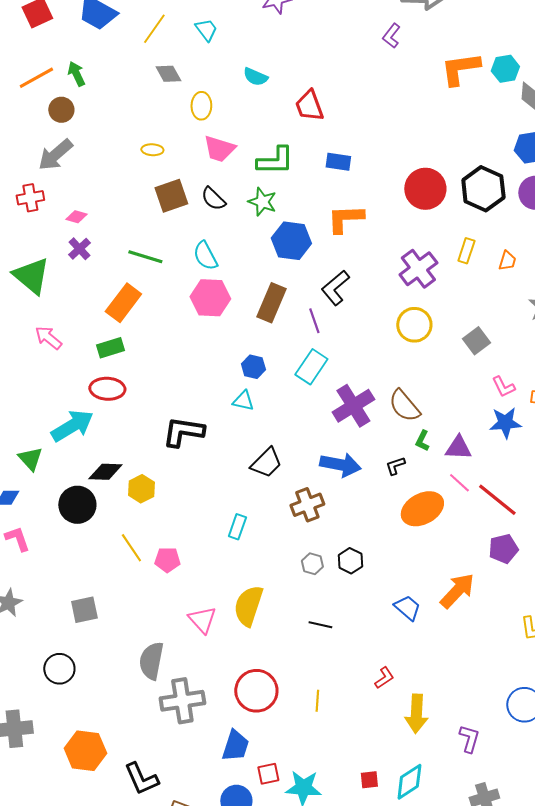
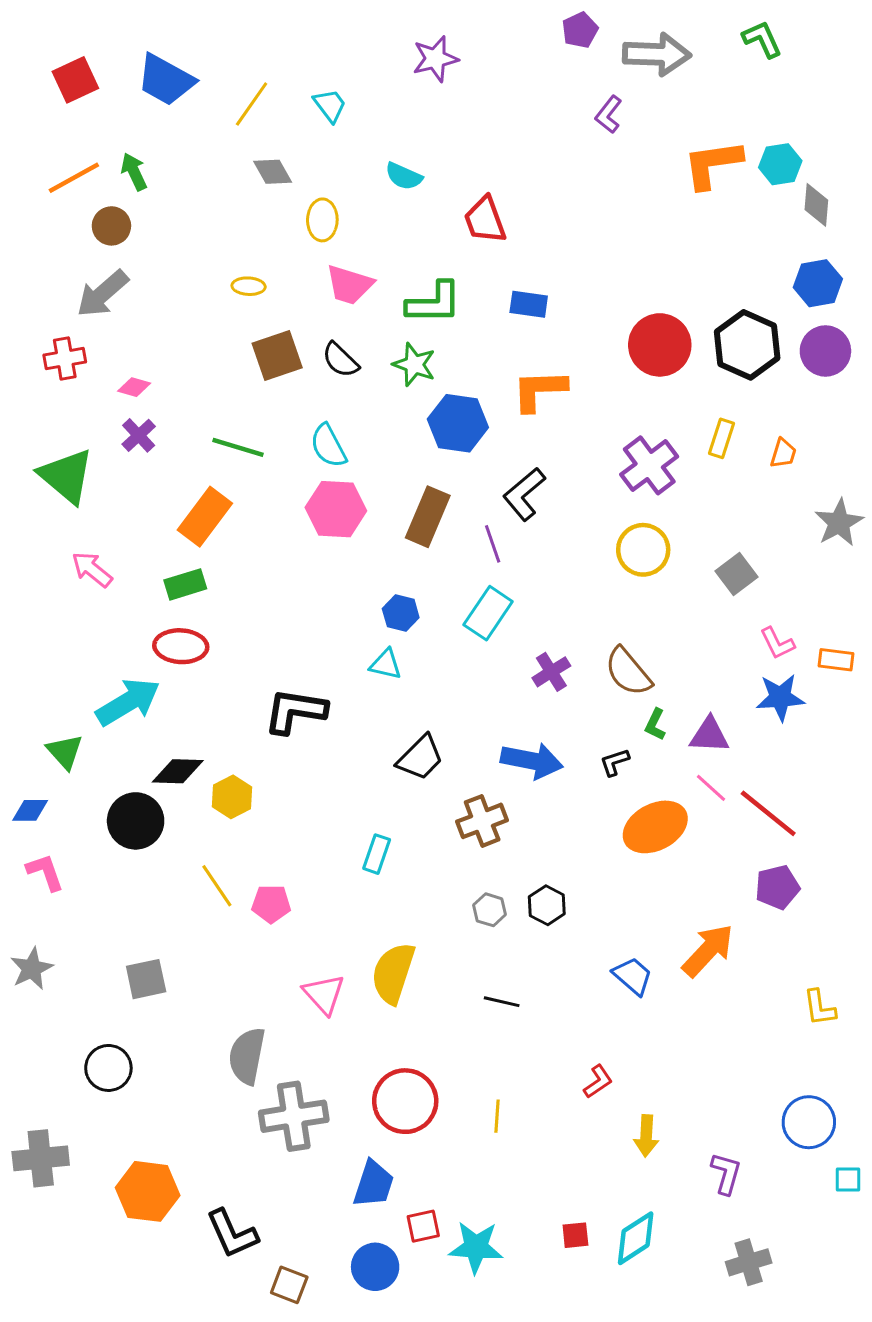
purple cross: (353, 406) -> (551, 672), size x0.6
yellow arrow: (416, 714) -> (646, 1136), size x0.7

